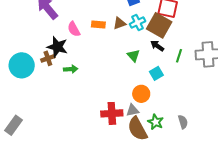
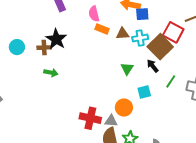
pink semicircle: (74, 29) -> (94, 14), moved
cyan circle: (22, 65) -> (17, 47), size x0.6
green arrow: (71, 69) -> (51, 73), moved

